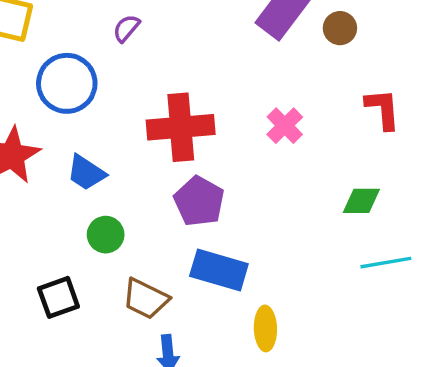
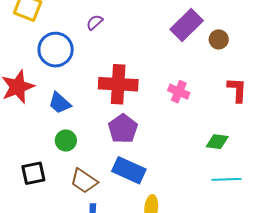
pink cross: (285, 126) -> (179, 92), turned -30

